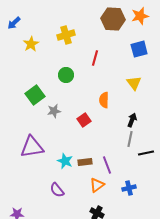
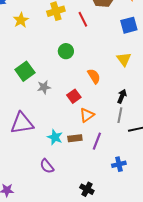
red line: (95, 58) -> (83, 19), moved, turned -42
green circle: (66, 75) -> (66, 51), moved
orange semicircle: (104, 100) -> (94, 76), turned 147
purple line: (107, 165) -> (97, 141), turned 42
orange triangle: (97, 185) -> (87, 115), moved

